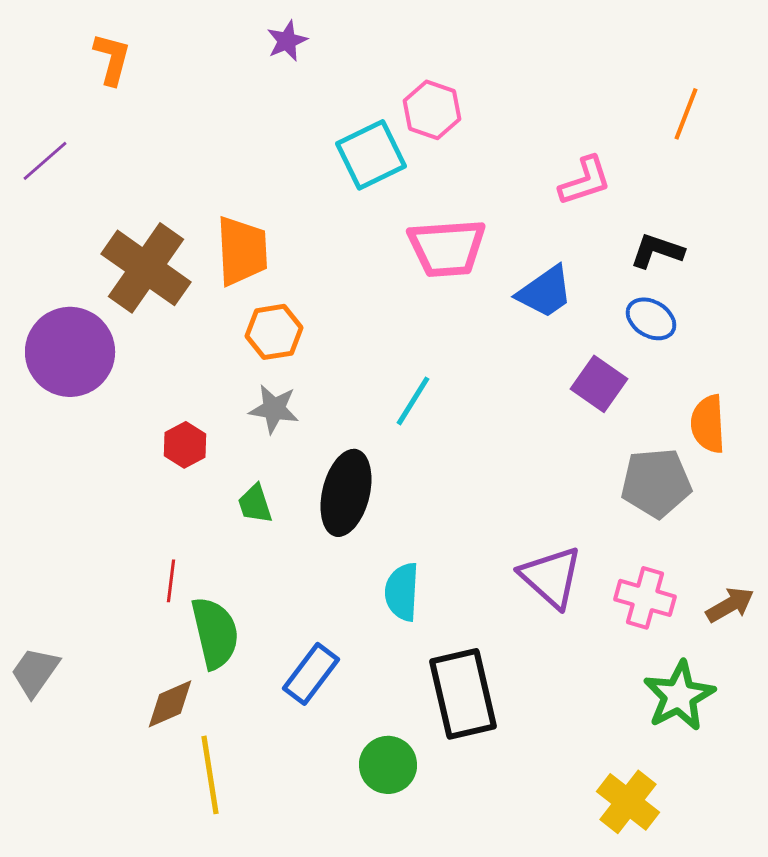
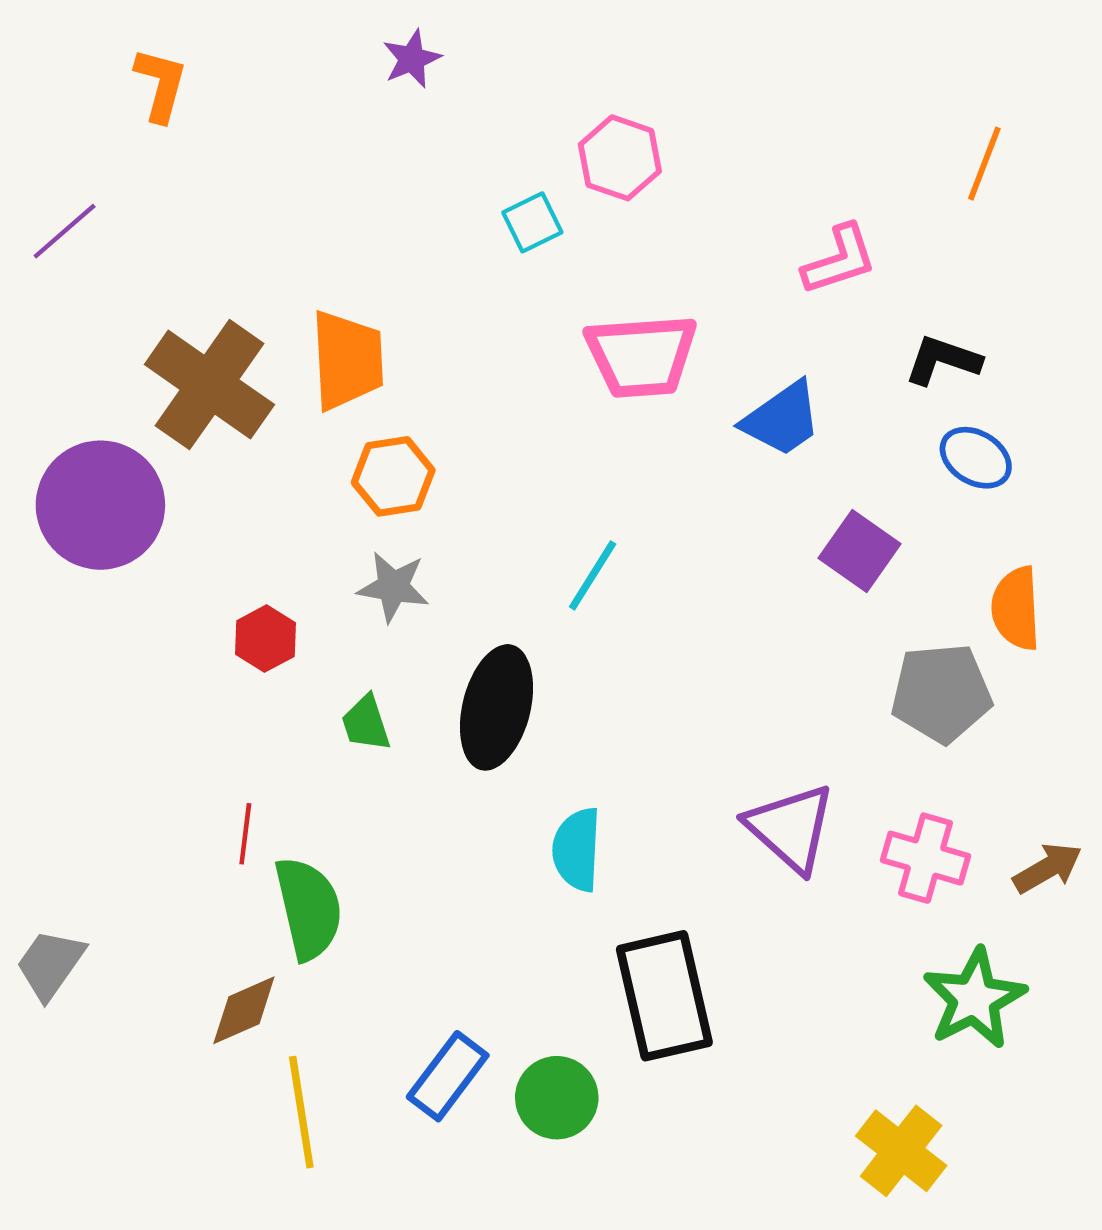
cyan square: (371, 155) -> (532, 222), size x0.6
blue ellipse: (651, 319) -> (976, 458), moved
blue rectangle: (311, 674) -> (448, 1076), moved

